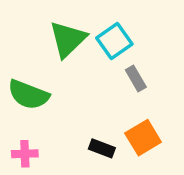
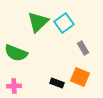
gray rectangle: (136, 79) -> (83, 48), moved
orange square: (143, 138) -> (80, 77), turned -36

